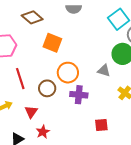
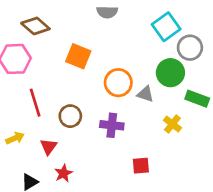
brown diamond: (32, 17) -> (35, 26), moved
orange circle: (68, 73) -> (118, 83), moved

